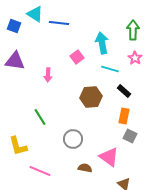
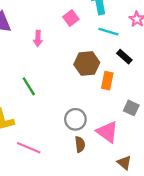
orange rectangle: (124, 116) -> (107, 81), moved
gray circle: (73, 139) -> (75, 119), moved
brown semicircle: (85, 168) -> (80, 144), turned 72

